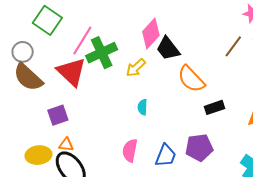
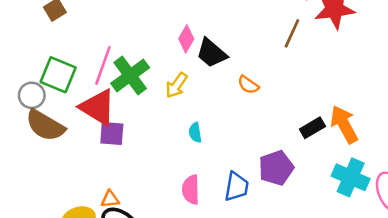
green square: (47, 20) -> (58, 75), moved
pink diamond: (151, 34) -> (186, 39), size x0.7
orange semicircle: (191, 79) -> (248, 85), size x0.6
black rectangle: (215, 107) -> (312, 128), moved
purple square: (58, 115) -> (112, 133), moved, turned 35

